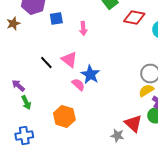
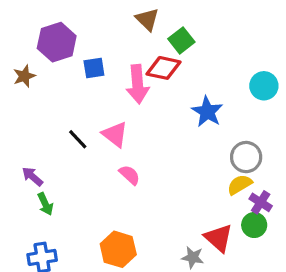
red diamond: (134, 18) -> (164, 68), moved
pink arrow: (83, 28) -> (138, 84), size x1.6
blue star: (90, 74) -> (207, 112), moved
orange hexagon: (64, 116) -> (118, 249), moved

